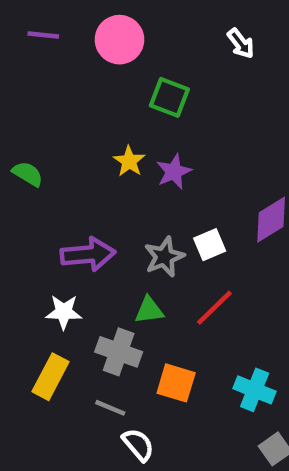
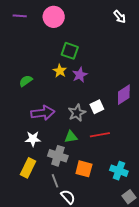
white arrow: (241, 43) -> (120, 17), moved
green square: (169, 97) -> (70, 51), moved
green semicircle: (28, 174) -> (26, 81), moved, turned -64
red line: (214, 308) -> (100, 135), turned 36
gray line: (110, 408) -> (55, 181), turned 48

